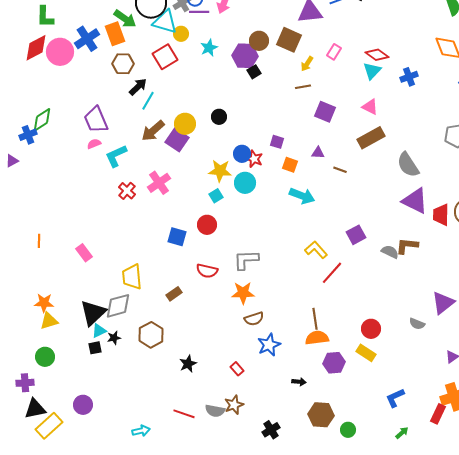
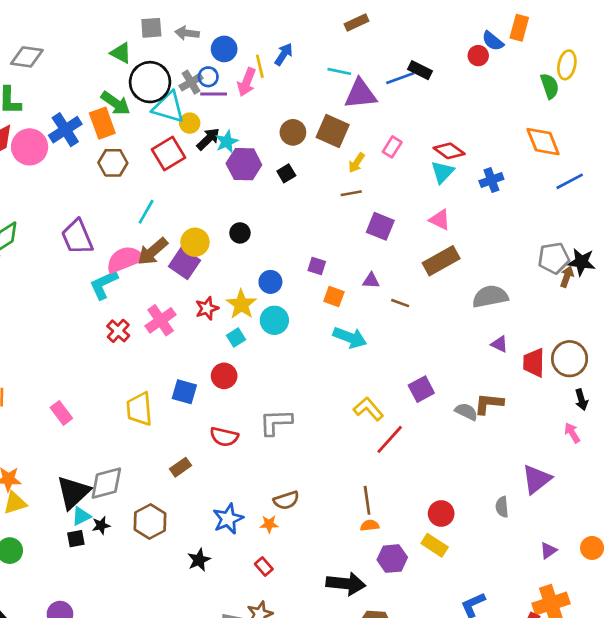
purple hexagon: (245, 56) -> (244, 164), moved
black arrow: (138, 87) -> (208, 139), moved
pink semicircle: (94, 144) -> (125, 259), moved, size x2.0
red star: (254, 159) -> (207, 308), moved, turned 30
gray semicircle: (408, 165) -> (490, 296), turned 112
yellow star: (220, 171) -> (241, 304), turned 30
purple triangle: (415, 201) -> (499, 344), size x0.5
yellow trapezoid: (132, 277) -> (139, 409), moved
orange star: (243, 293) -> (269, 524), moved, size x0.6
gray semicircle: (417, 324) -> (502, 507), turned 63
orange semicircle: (317, 338) -> (370, 525), size x0.6
blue star: (269, 345) -> (228, 519), moved
black arrow: (299, 382) -> (346, 584), size x2.0

